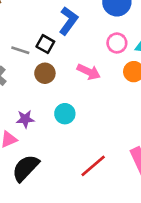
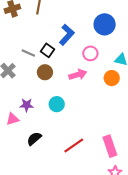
pink circle: (117, 43) -> (90, 53), moved
pink arrow: (89, 72) -> (78, 75), turned -48
black semicircle: (26, 168) -> (34, 139), moved, size x0.7

